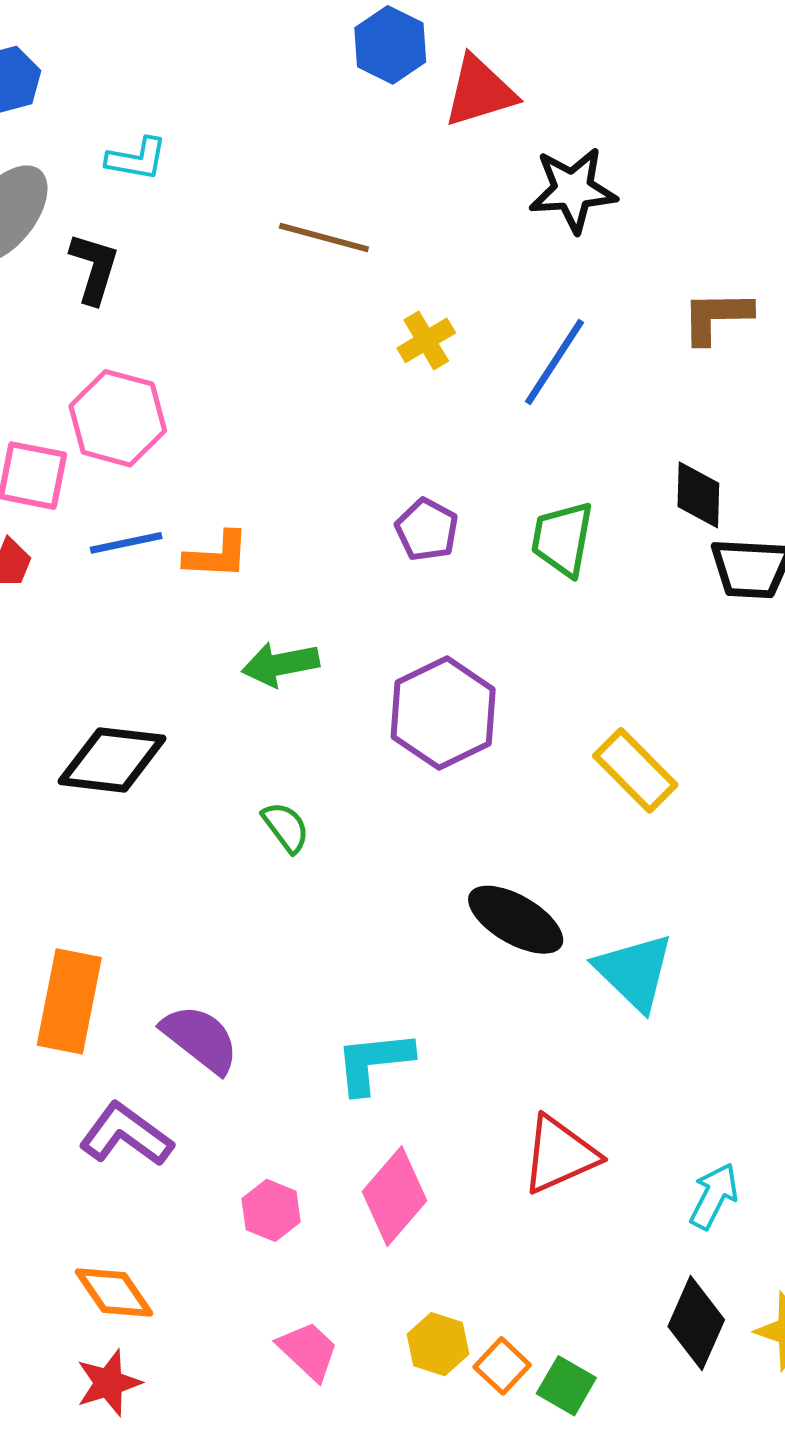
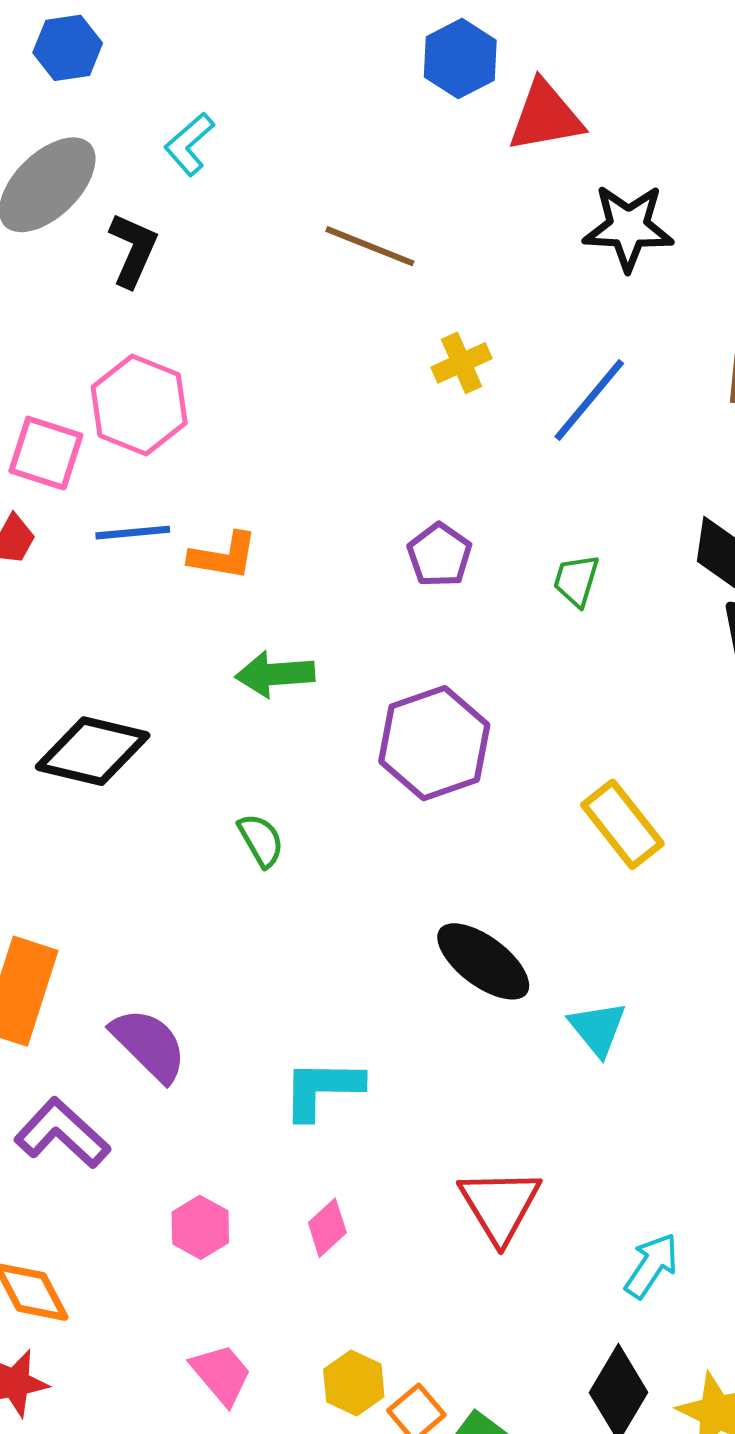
cyan L-shape: (137, 159) -> (189, 144), turned 122
green trapezoid: (562, 539) -> (576, 580), size x0.7
cyan triangle: (634, 972) -> (598, 1028), size x0.7
red triangle: (560, 1155) -> (500, 1205), turned -44
pink diamond: (394, 1196) -> (327, 1228), size x0.6

